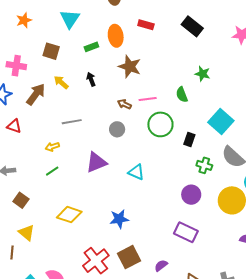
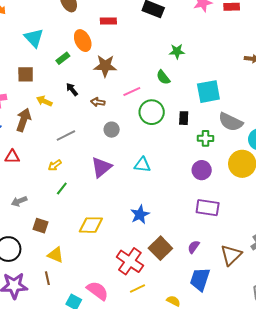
brown arrow: (124, 104) -> (98, 102), moved
cyan square: (221, 122) -> (208, 92), turned -35

